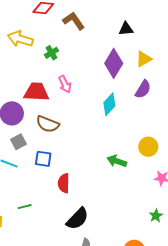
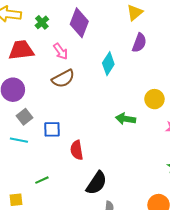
purple diamond: (114, 63) -> (79, 23), moved
red trapezoid: (36, 92) -> (21, 50), moved
brown semicircle: (48, 124) -> (63, 79), moved, turned -40

